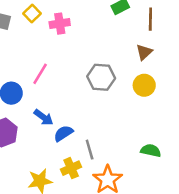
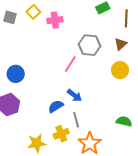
pink line: (40, 74) -> (70, 64), moved
gray hexagon: (101, 77) -> (89, 45), moved
blue arrow: (44, 117) -> (74, 95), moved

